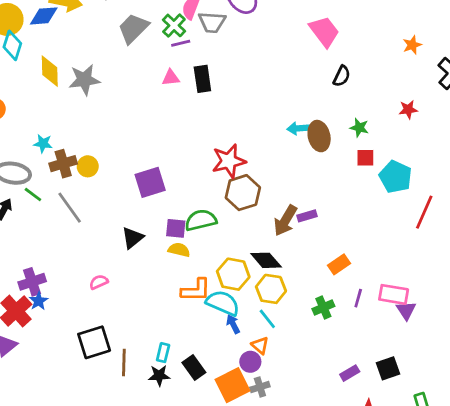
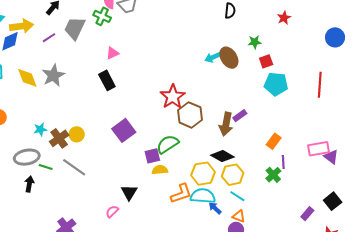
purple line: (181, 43) -> (49, 38), moved
black rectangle: (202, 79) -> (107, 80), moved
cyan pentagon: (395, 177) -> (276, 84), moved
black triangle: (133, 238) -> (129, 192), moved
purple line: (358, 298) -> (283, 162), moved

